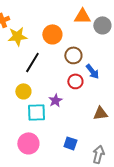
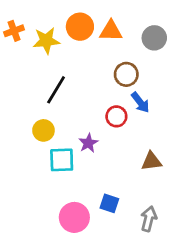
orange triangle: (82, 16) -> (111, 31), moved
orange circle: (52, 34) -> (80, 27), moved
yellow star: (17, 36) -> (46, 41), moved
brown circle: (73, 55) -> (126, 74), moved
pink circle: (28, 143) -> (74, 217), moved

